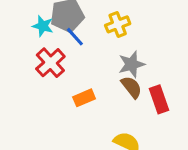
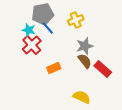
cyan star: (43, 26) -> (29, 30), moved
red rectangle: (159, 99) -> (103, 69), turned -30

